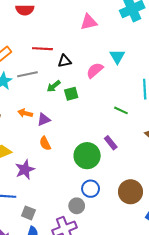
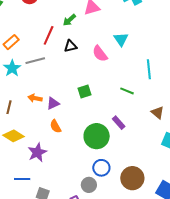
red line: (42, 49) -> (49, 35), turned -66
pink semicircle: (95, 70) -> (100, 54), turned -84
green arrow: (54, 86) -> (69, 20), moved
green square: (71, 94) -> (85, 91), moved
brown circle: (130, 192) -> (132, 178), moved

